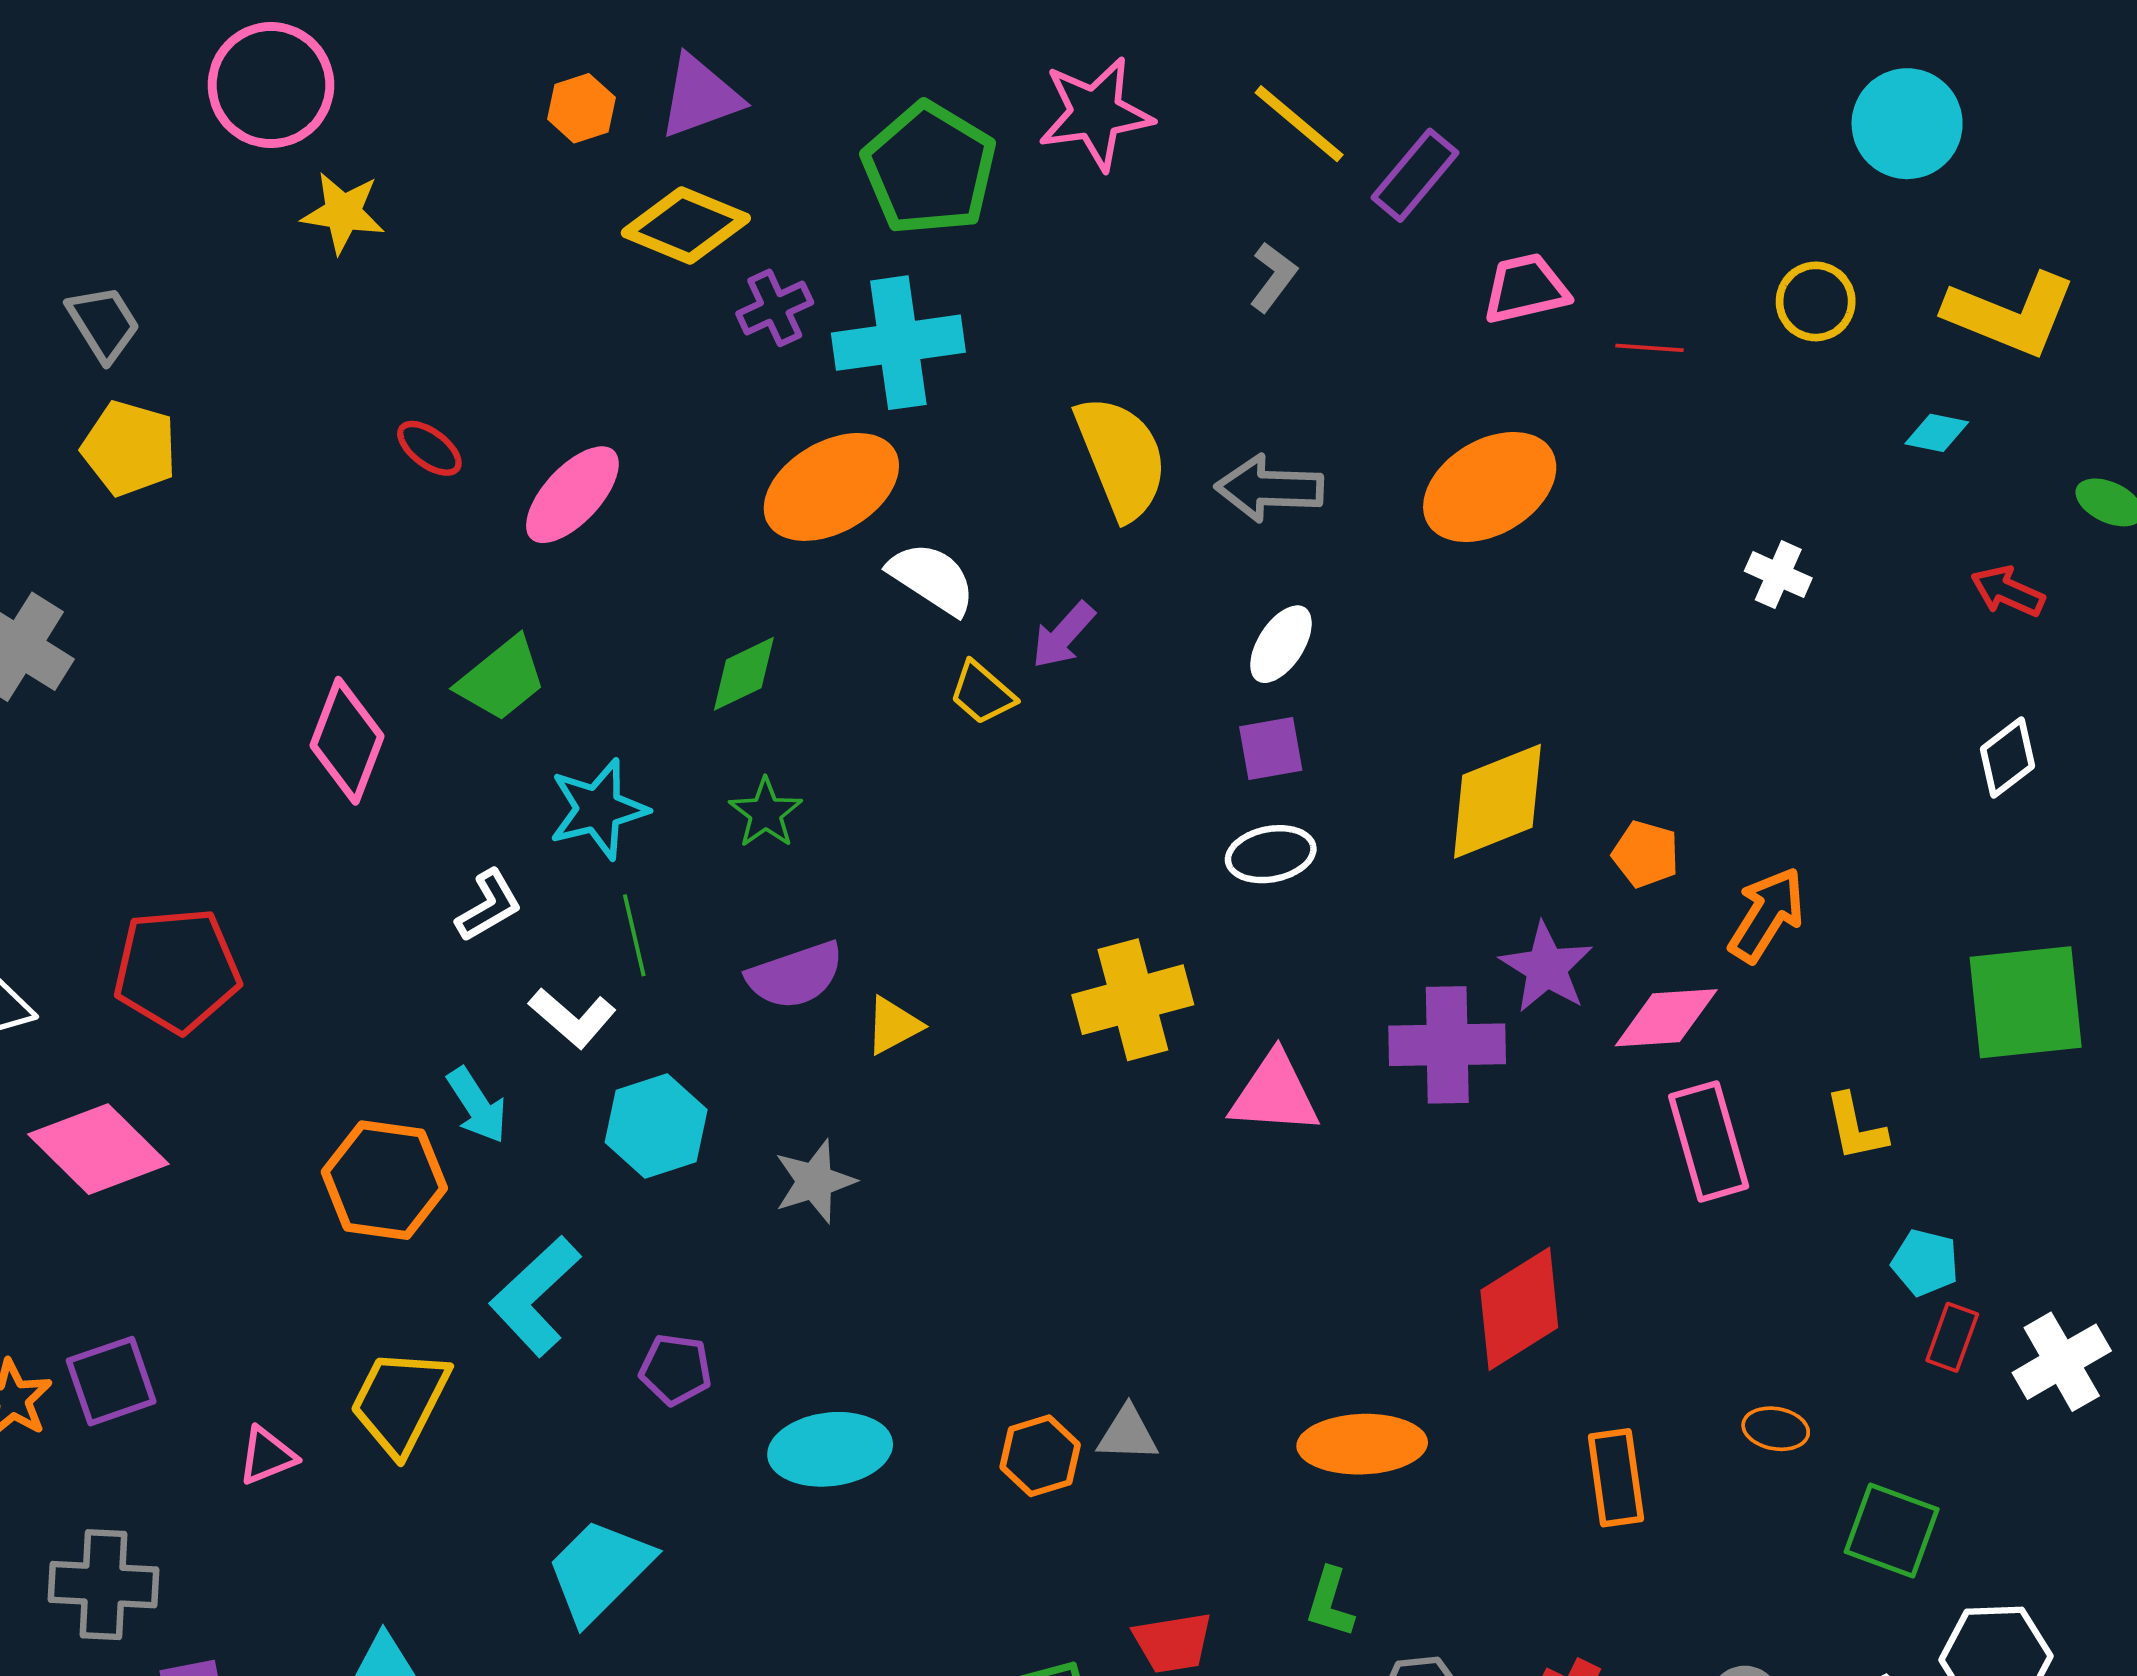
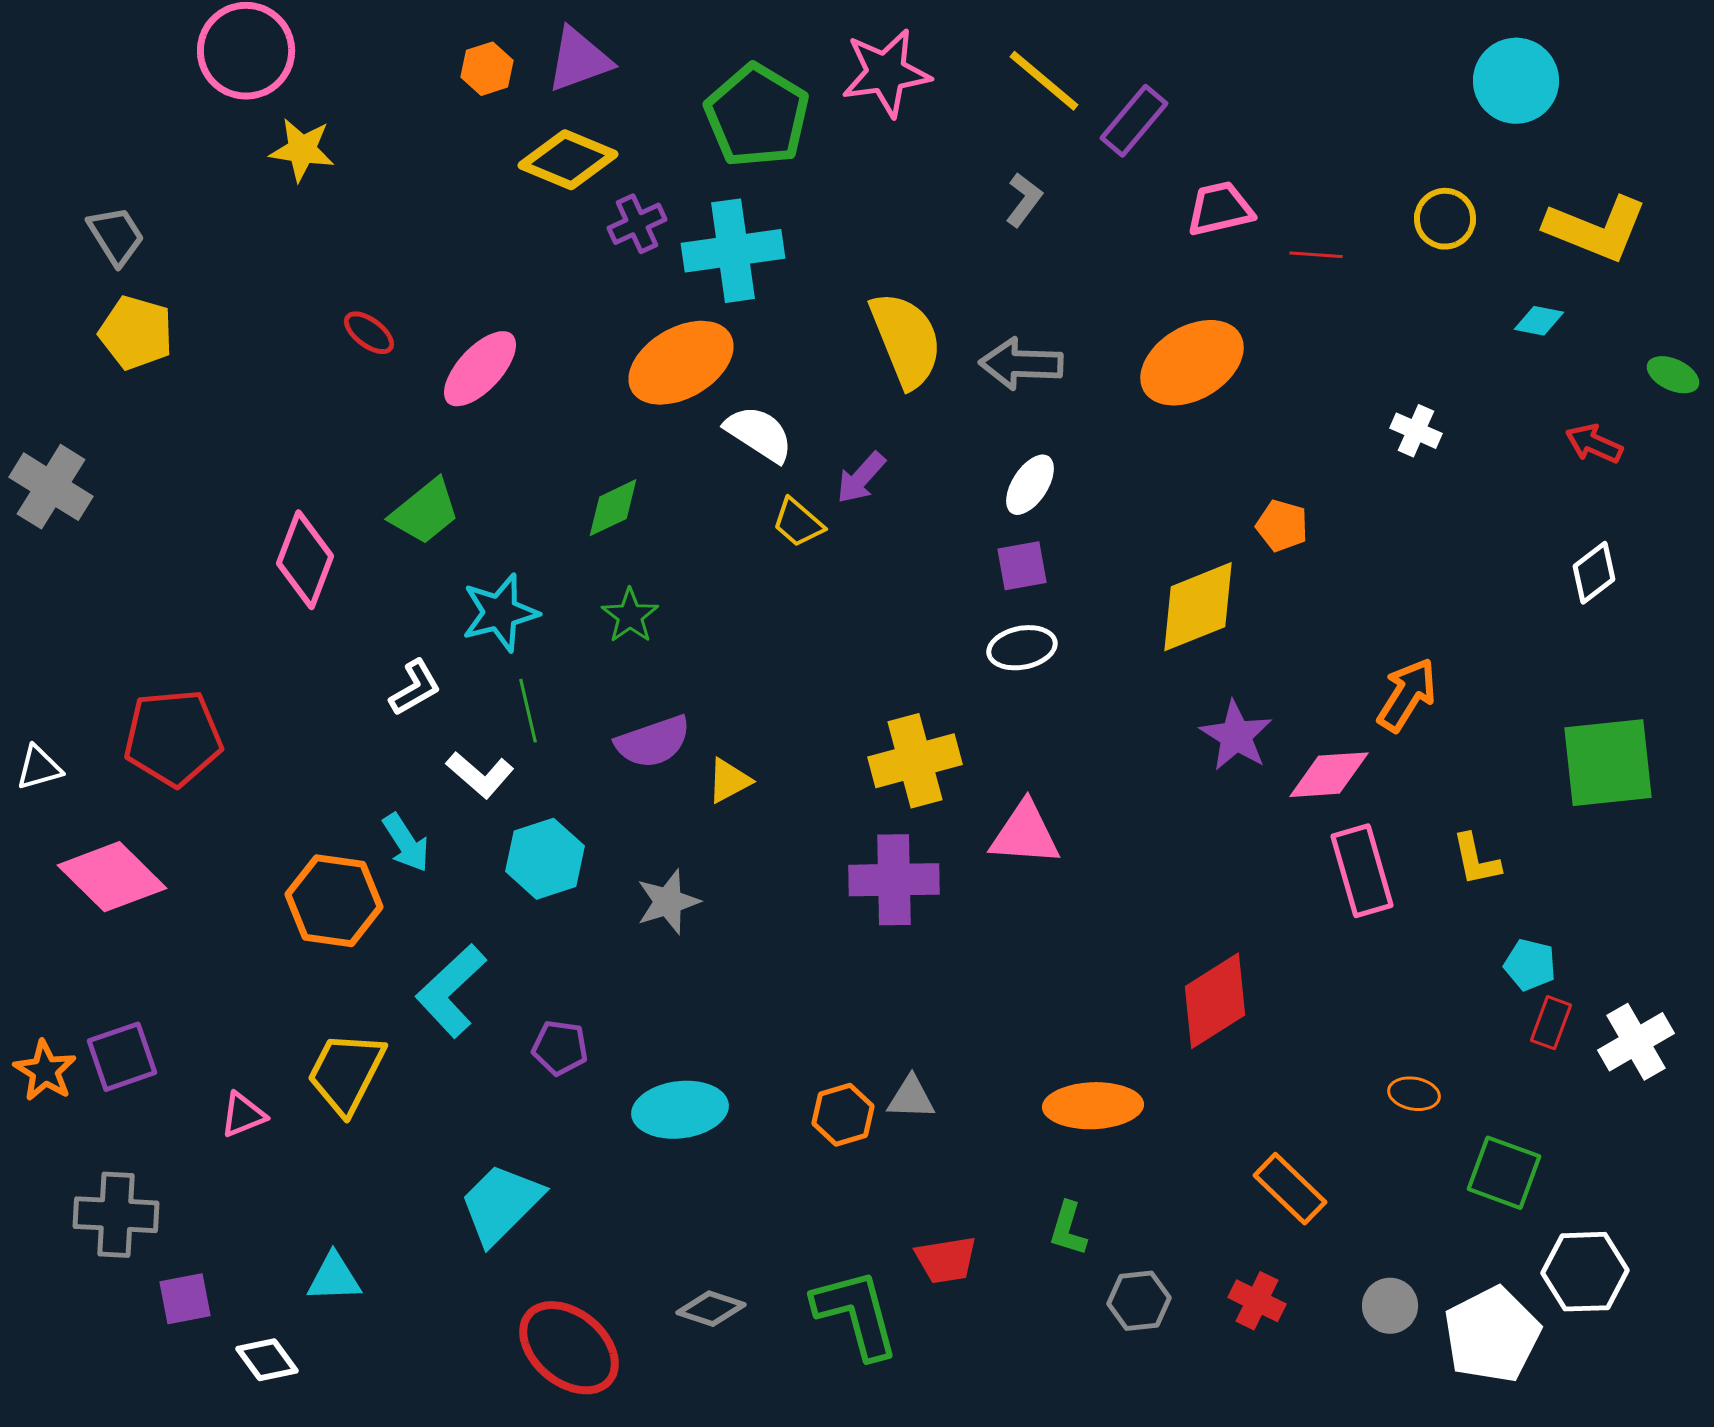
orange pentagon: (1646, 854) -> (1282, 526), moved
purple cross: (1447, 1045) -> (894, 880), moved
orange rectangle: (1616, 1478) -> (1290, 1189), moved, turned -38

